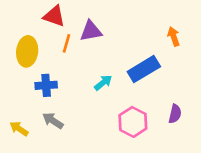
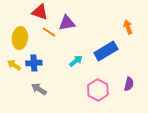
orange line: (66, 43) -> (49, 32), turned -72
yellow arrow: (19, 129) -> (14, 65), moved

